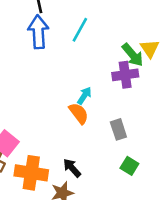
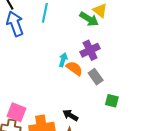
purple cross: (125, 75) -> (90, 50), moved
orange semicircle: (79, 113) -> (74, 68), moved

